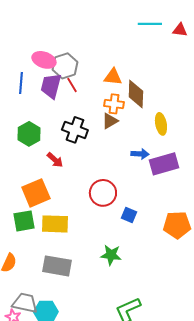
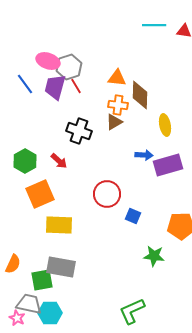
blue line: (21, 83) -> (25, 84), turned -40
green hexagon: (29, 134) -> (25, 161), moved
green square: (24, 221) -> (42, 280), moved
green star: (111, 255) -> (154, 256), moved

